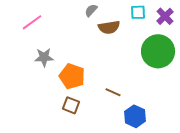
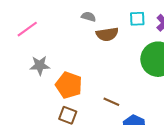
gray semicircle: (91, 10) -> (89, 17), turned 64

